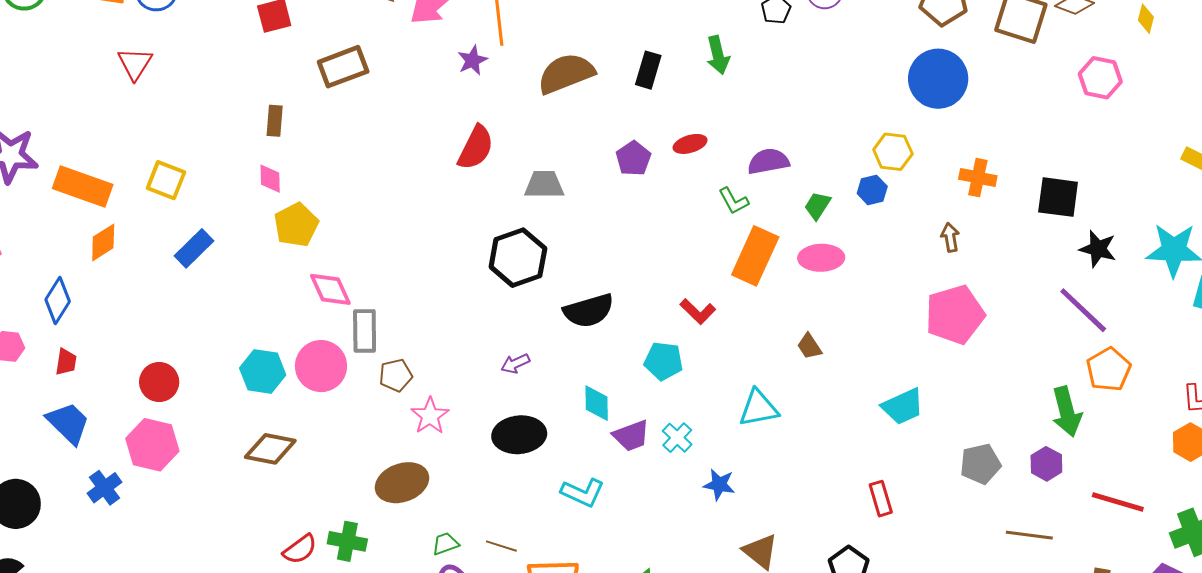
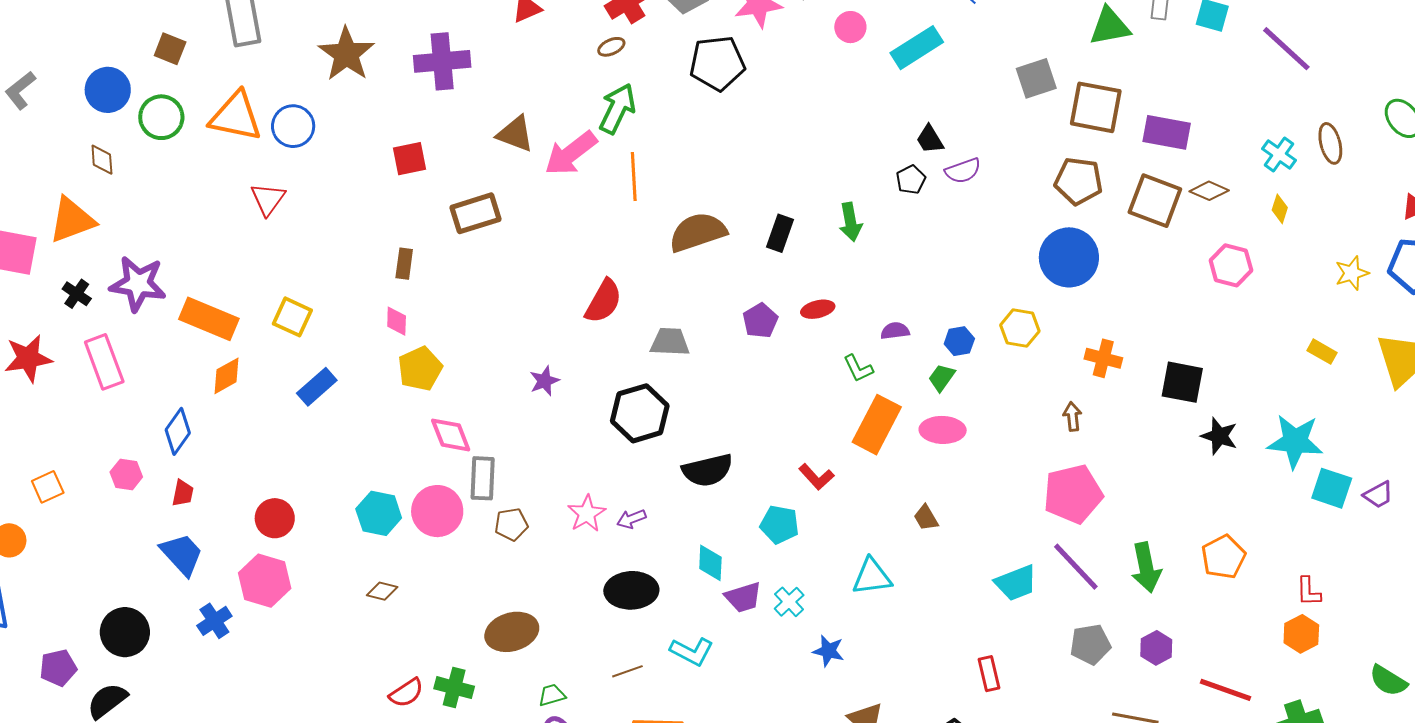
purple star: (472, 60) -> (544, 381), moved
purple semicircle: (768, 161) -> (895, 331), size x0.7
blue hexagon: (872, 190) -> (959, 341), moved
purple line: (1083, 310) -> (1076, 567), moved
green arrow: (1067, 412) -> (1146, 567), moved
pink star: (430, 416) -> (587, 514), moved
brown diamond: (270, 449) -> (382, 591), size x0.6
brown line: (501, 546) -> (627, 671), moved, turned -40

